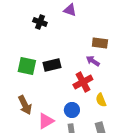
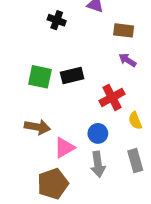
brown rectangle: (100, 43) -> (124, 30), moved
purple arrow: (93, 61) -> (127, 60), moved
brown arrow: (25, 105) -> (37, 127), turned -54

